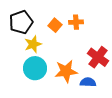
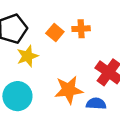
cyan circle: (35, 68) -> (17, 96), moved

